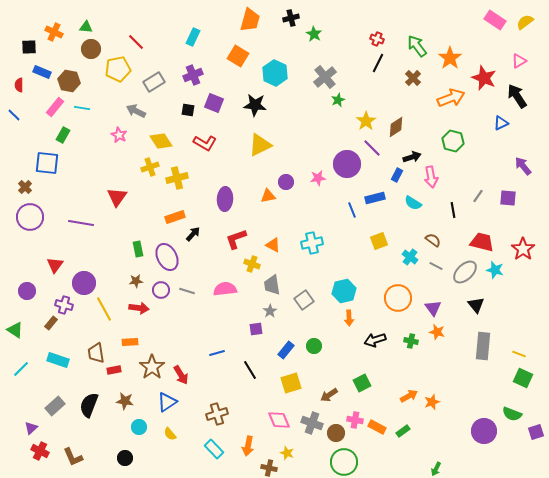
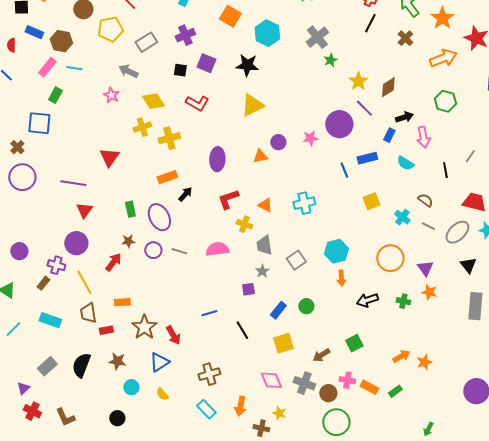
red triangle: (55, 265) -> (84, 210), moved
red arrow: (139, 308) -> (113, 262), moved, turned -60
yellow line: (104, 309) -> (84, 282), moved

